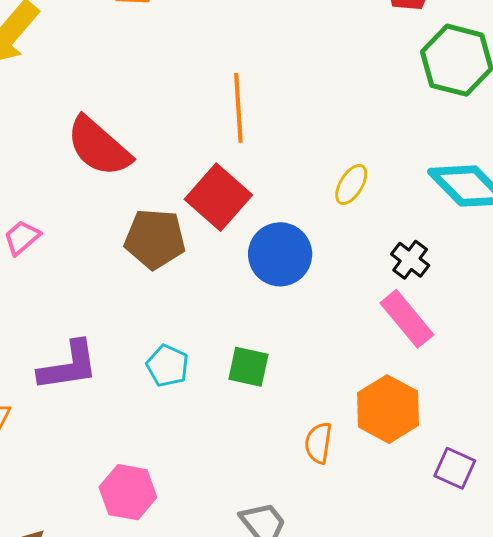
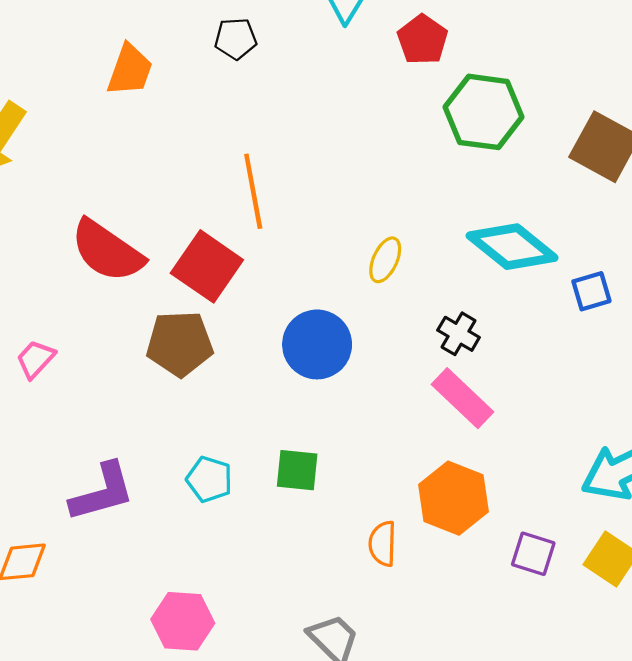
red square: (218, 197) -> (207, 266), moved

